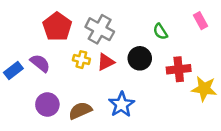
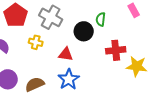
green semicircle: (160, 32) -> (101, 19), turned 40
black circle: (140, 58) -> (84, 31), moved
red triangle: (106, 62) -> (66, 54), moved, turned 35

